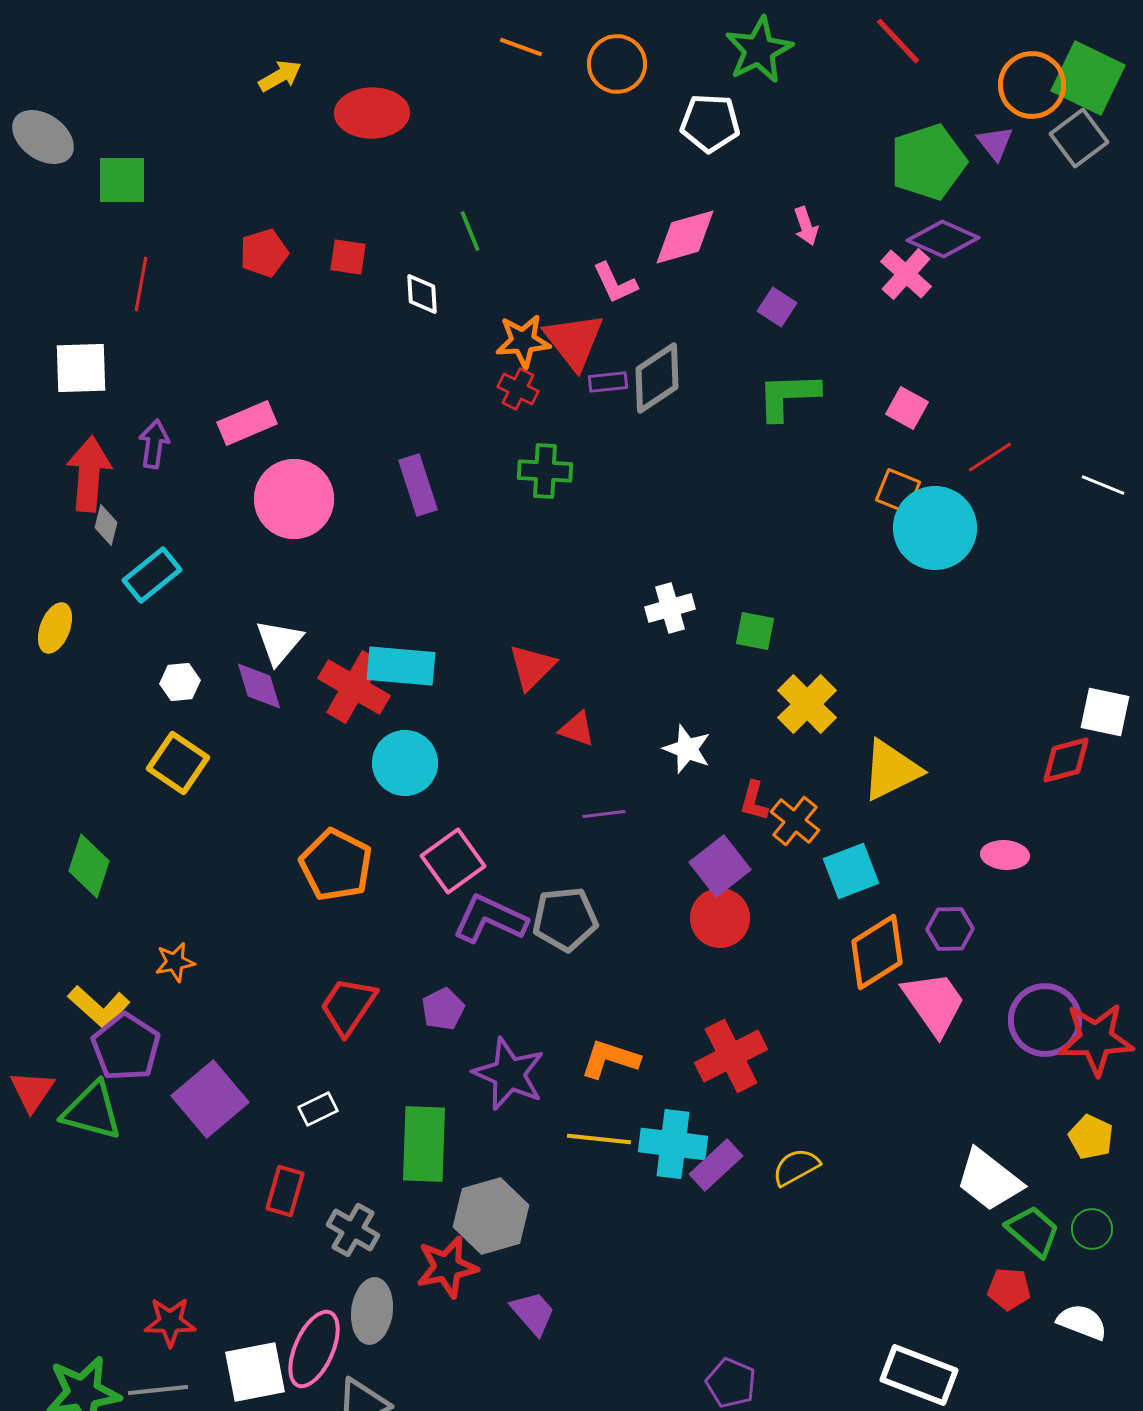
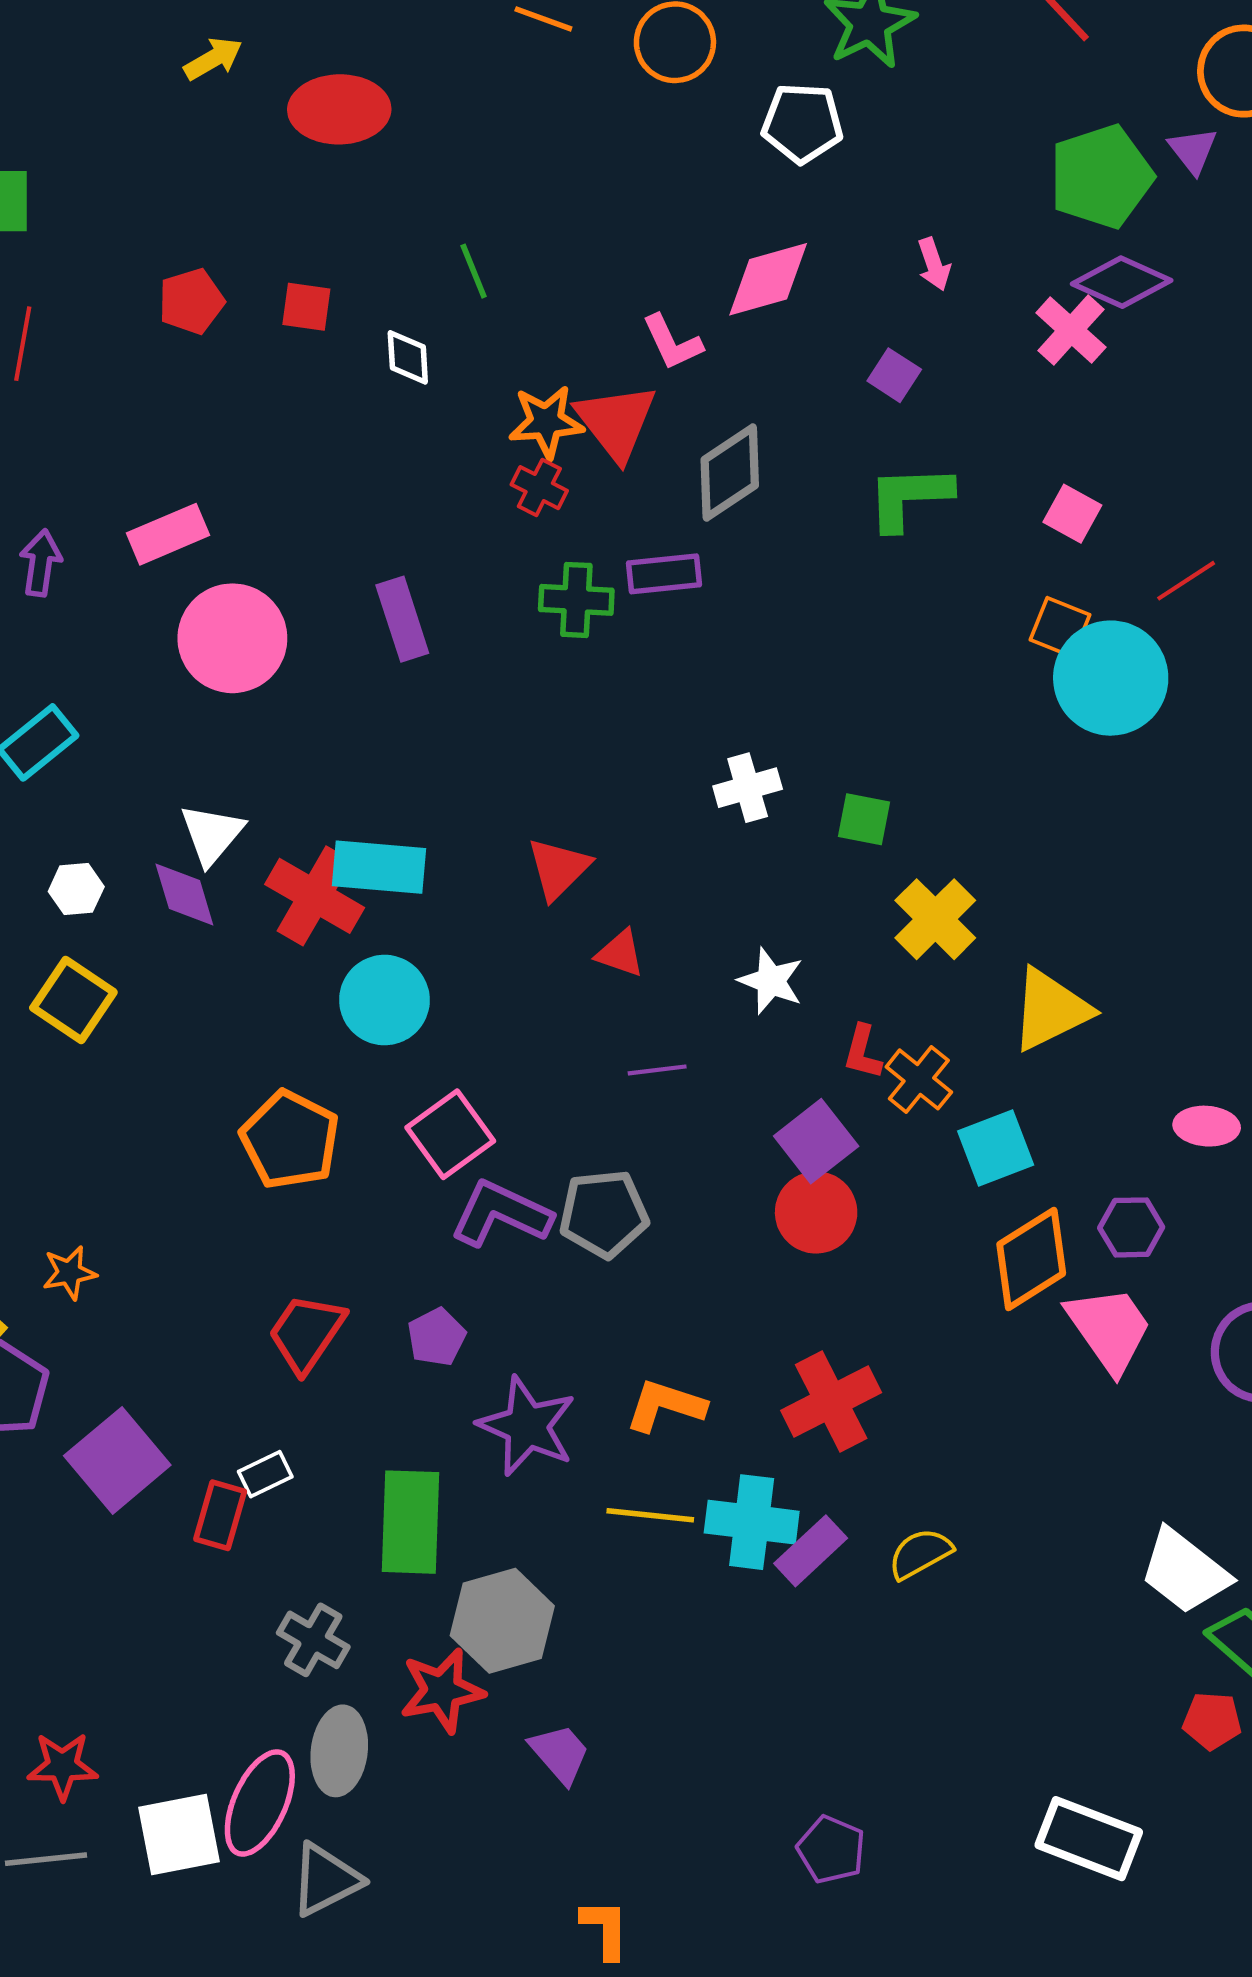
purple rectangle: (608, 382) -> (664, 574), moved, size x1.4
red rectangle: (285, 1191) -> (220, 1515), moved

